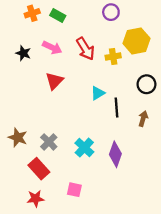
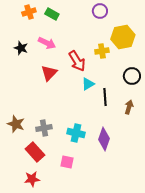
red arrow: (85, 49) -> (77, 61), moved
gray cross: (49, 142) -> (44, 128), turned 35
cyan cross: (84, 148) -> (76, 133), turned -30
pink square: (74, 190) -> (67, 162), moved

